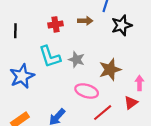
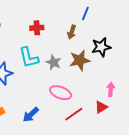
brown arrow: (85, 21) -> (72, 32), moved, turned 104
black star: (122, 25) -> (101, 47), moved
brown star: (110, 70) -> (80, 60), moved

